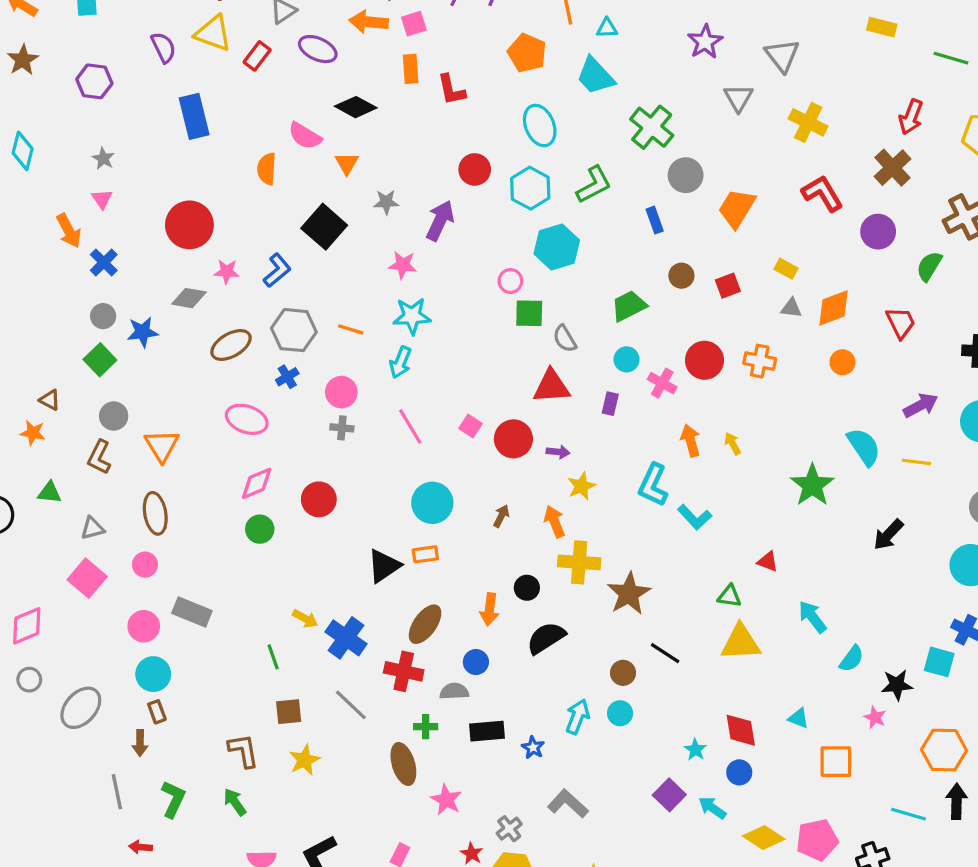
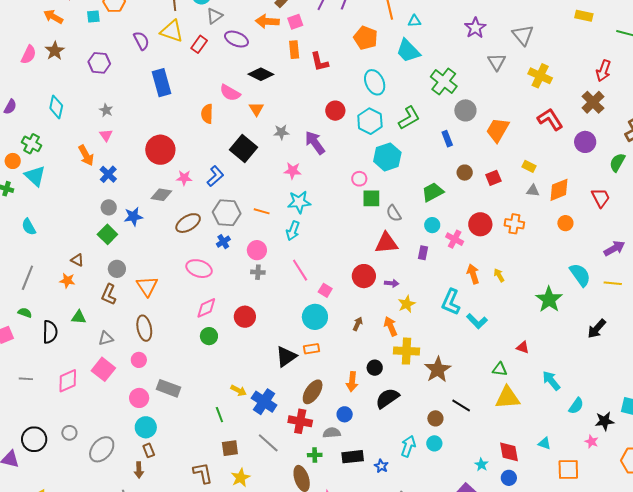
purple arrow: (440, 221) -> (315, 143), turned -60
pink square: (470, 426) -> (325, 290), moved
pink diamond: (27, 626) -> (68, 381), moved

